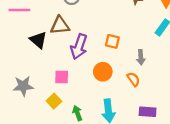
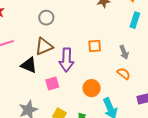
orange circle: (103, 72) -> (92, 88), moved
pink square: (62, 77) -> (52, 84), moved

